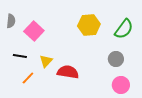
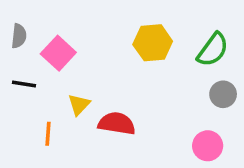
black line: (20, 56) -> (24, 84), moved
gray circle: (116, 59) -> (223, 94), moved
orange line: (28, 78) -> (48, 134), turned -40

